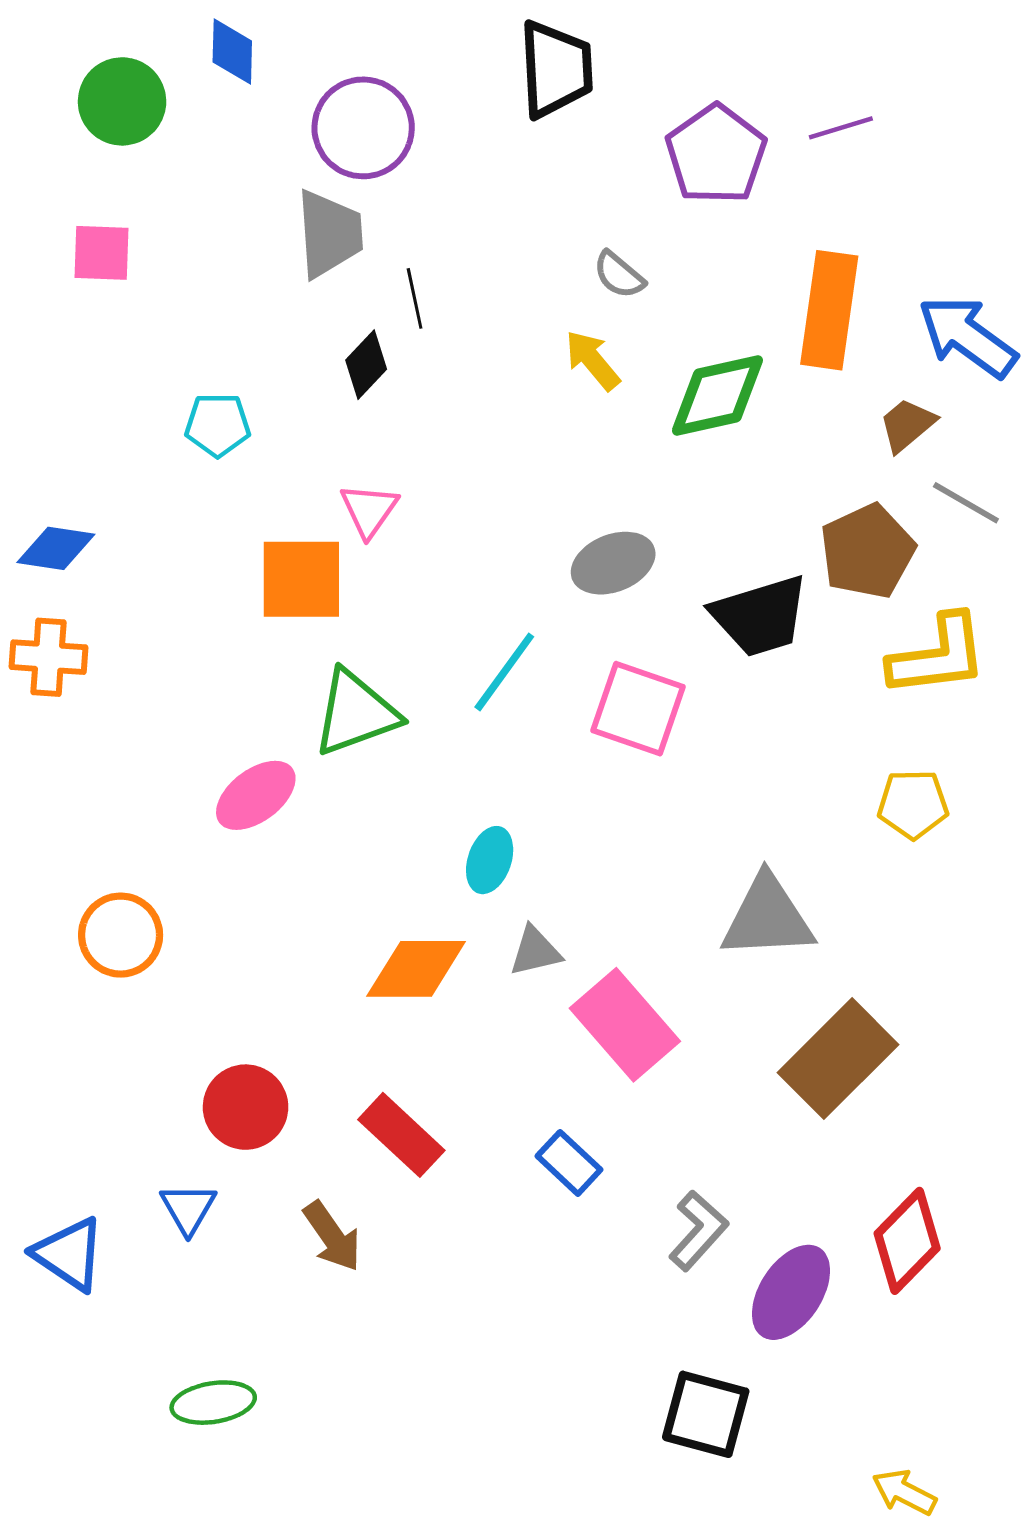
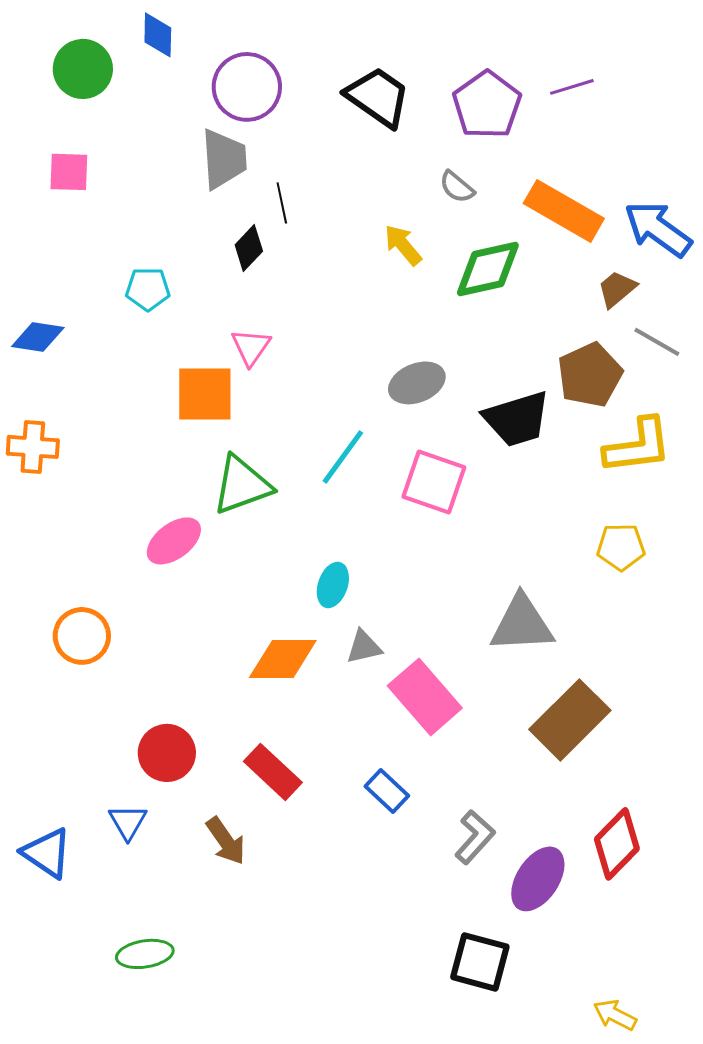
black trapezoid: (556, 69) -> (378, 97), moved, turned -52
gray semicircle: (619, 275) -> (457, 187), moved
orange rectangle: (829, 310) -> (564, 211), turned -68
blue diamond: (56, 548) -> (38, 337), moved

